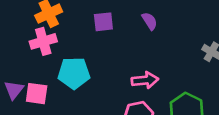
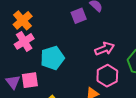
purple square: (103, 22) -> (79, 16), moved

